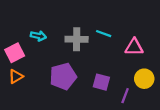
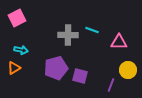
cyan arrow: (38, 36) -> (21, 50), moved
pink square: (15, 53) -> (17, 18), moved
purple square: (101, 82) -> (80, 76), moved

